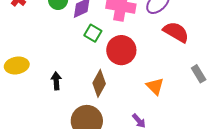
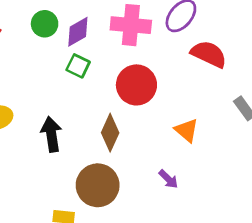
green square: (93, 33) -> (78, 66), moved
black arrow: (56, 81) -> (51, 134), size x1.4

